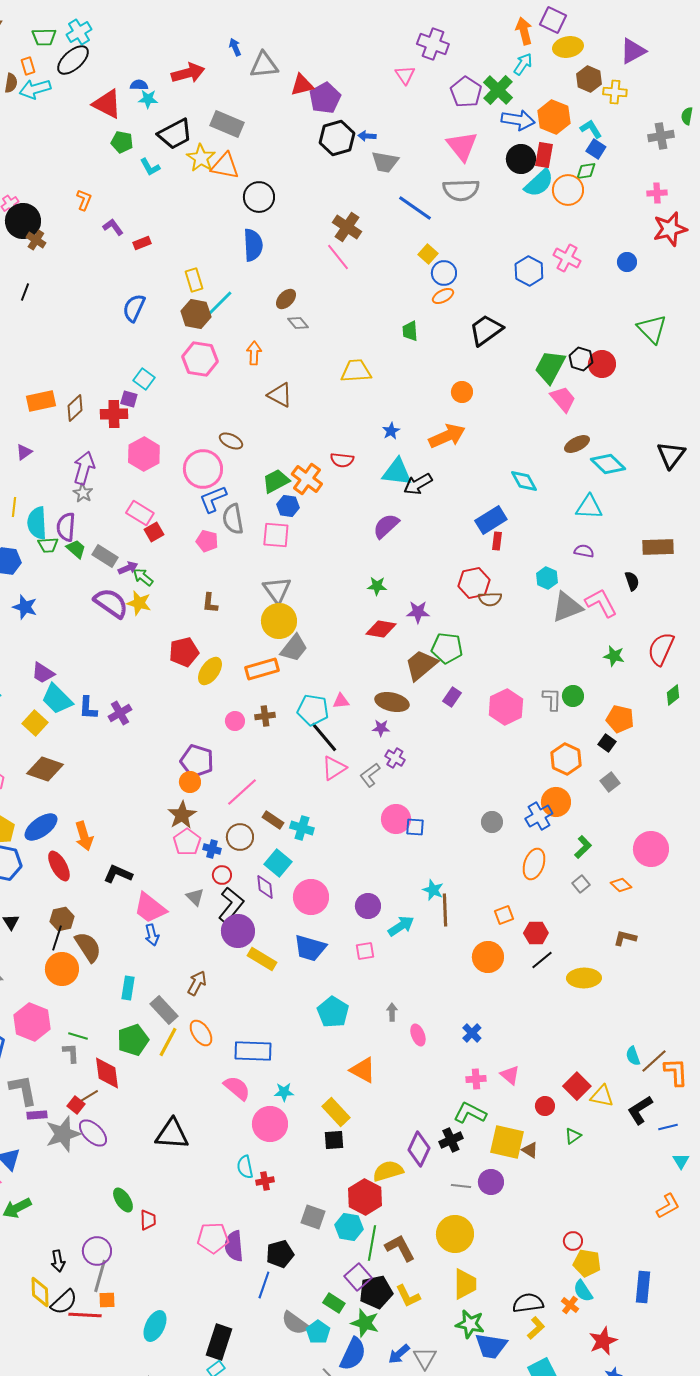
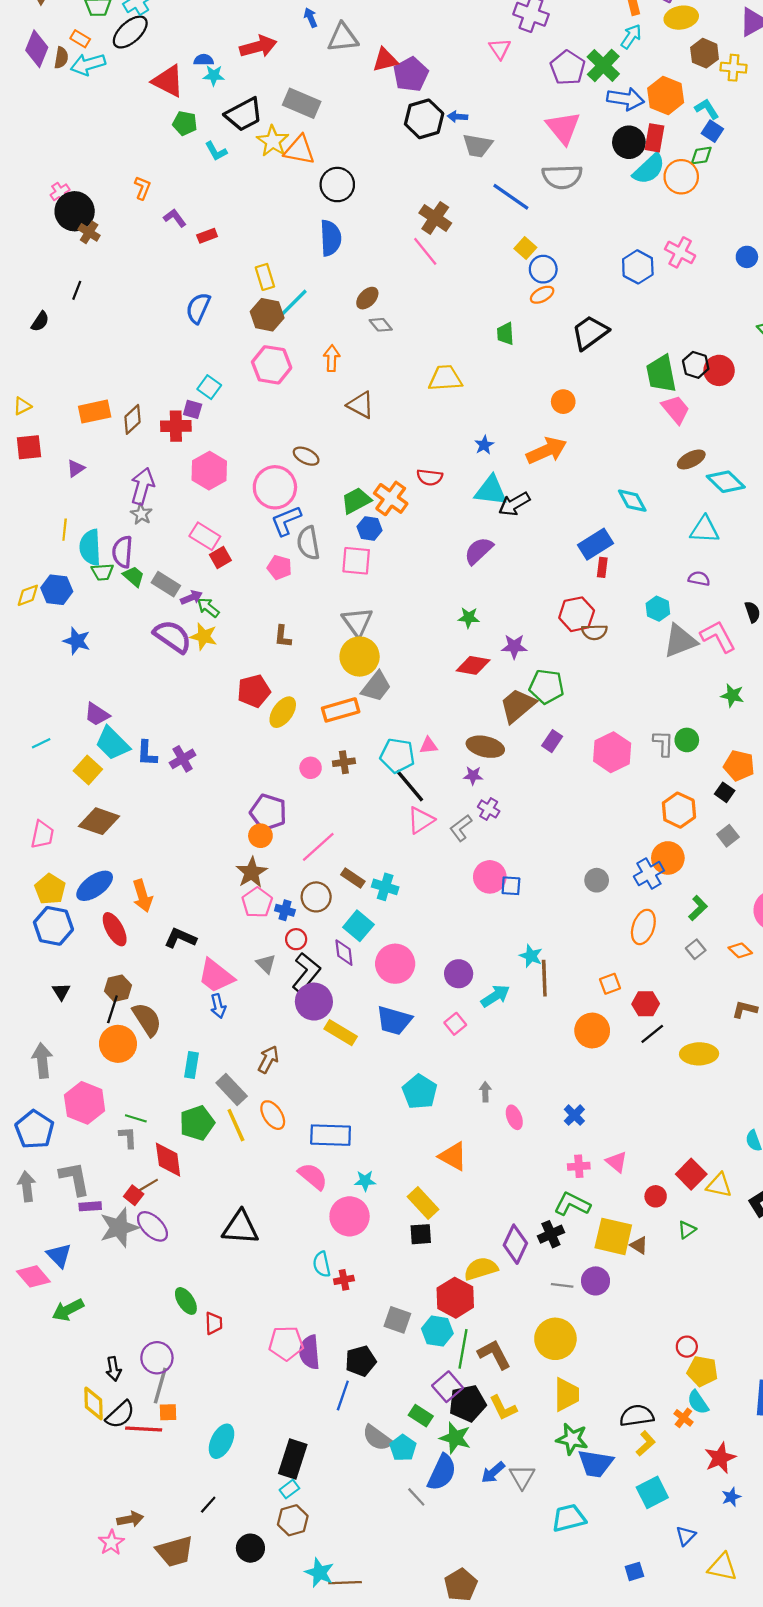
orange rectangle: (28, 66) -> (80, 39), turned -42
green trapezoid: (550, 367) -> (661, 374), turned -39
pink square: (365, 951) -> (455, 1024), turned -30
yellow line: (168, 1042) -> (236, 1125), turned -52

